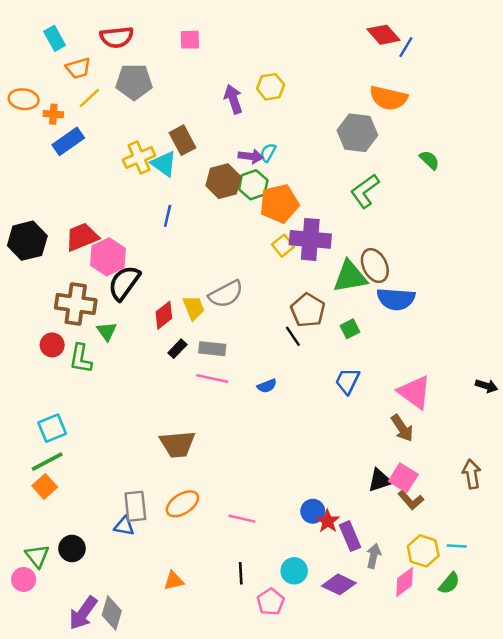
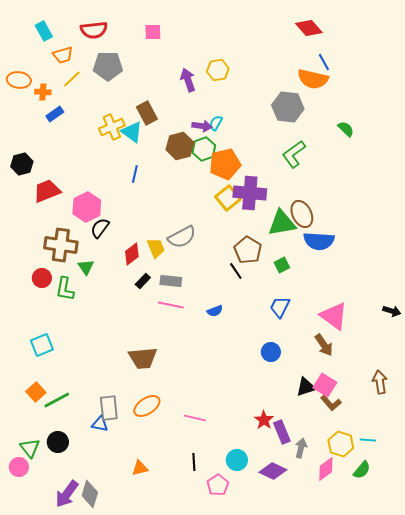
blue line: (406, 47) -> (324, 62), moved, turned -60
blue rectangle: (68, 141) -> (55, 114), size x0.7
red trapezoid: (82, 237) -> (47, 191), moved
black hexagon: (27, 241) -> (22, 164), moved, size x0.7
yellow square: (283, 246) -> (228, 198), size x1.4
black semicircle: (124, 283) -> (100, 228), size x0.7
green line: (47, 462) -> (57, 400), moved
blue circle: (313, 511) -> (271, 352), moved

